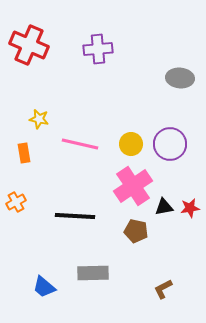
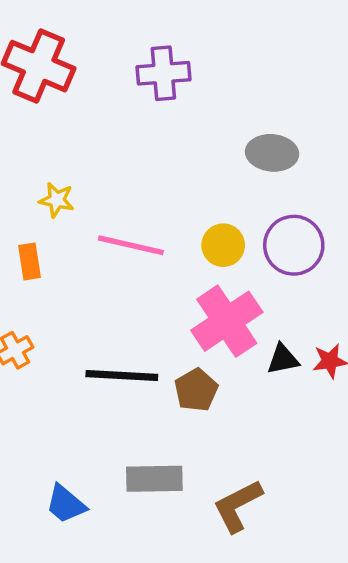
gray ellipse: (180, 78) -> (272, 153), moved
brown pentagon: (136, 231) -> (196, 390), moved, turned 30
brown L-shape: (163, 289) -> (238, 506), moved, size x1.5

